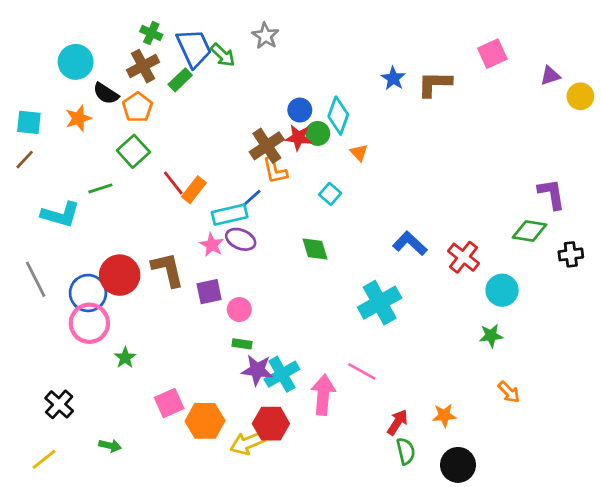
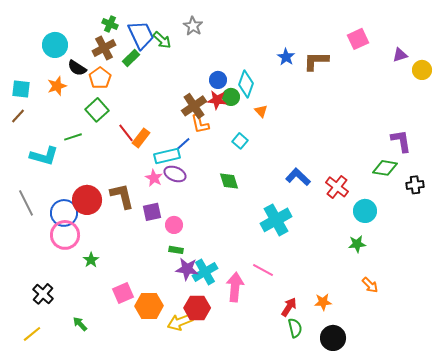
green arrow: (110, 446) -> (80, 324), turned -147

